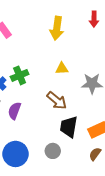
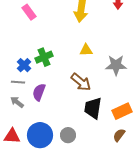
gray circle: (53, 151) -> (68, 135), moved

